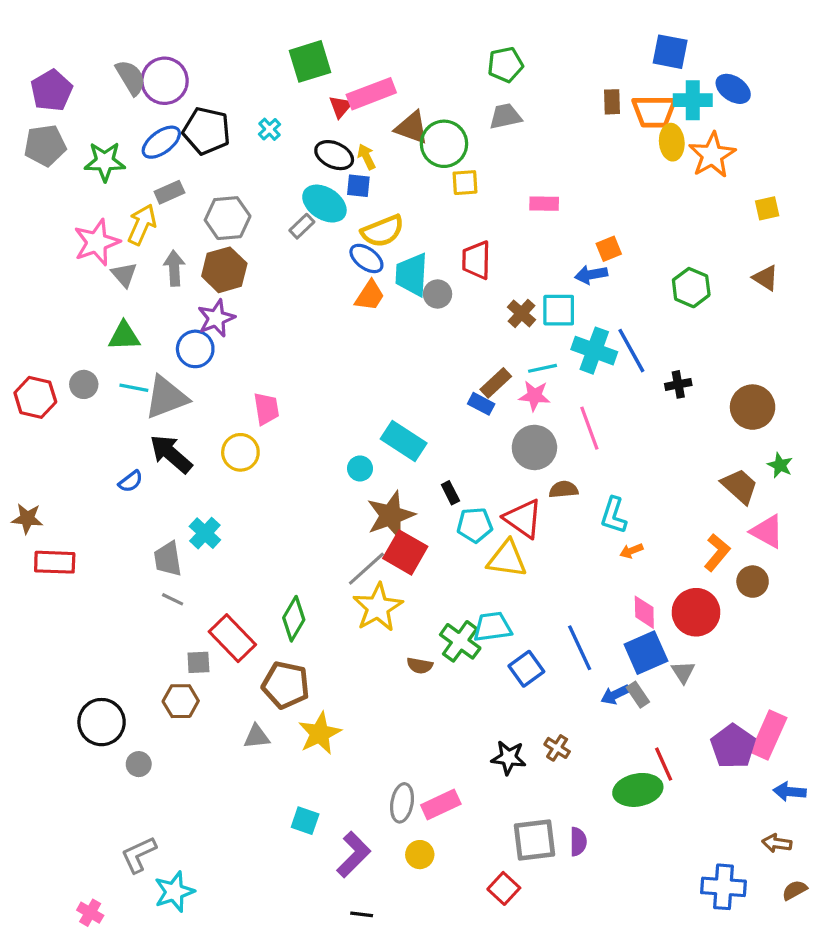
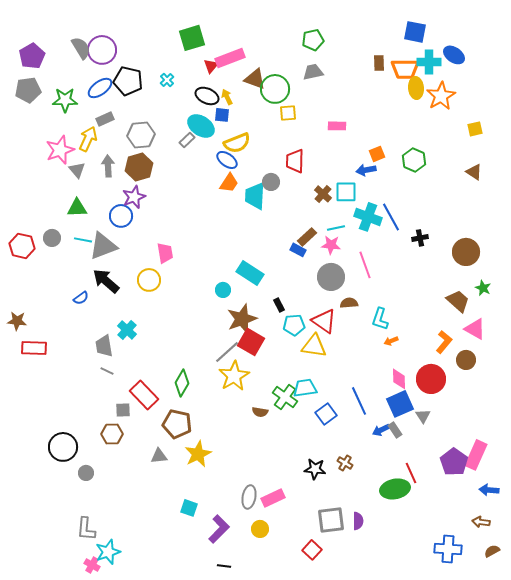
cyan trapezoid: (412, 275) -> (255, 196), moved
green hexagon: (691, 288) -> (414, 160), moved
gray L-shape: (139, 855) -> (86, 529), turned -60
pink cross: (90, 913) -> (92, 565), moved

